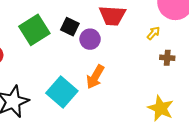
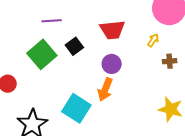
black square: (70, 27) -> (74, 46), turned 36
purple circle: (90, 39) -> (112, 64), moved

